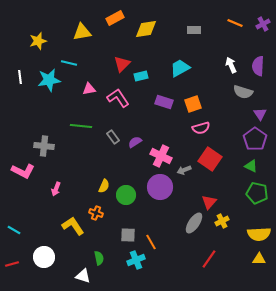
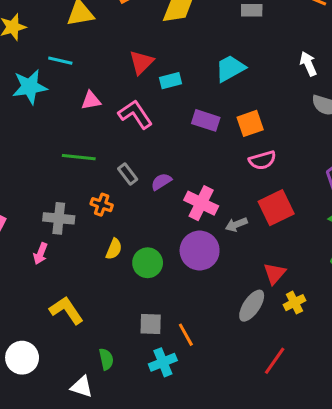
gray cross: (44, 146) -> (59, 218), moved
red square: (210, 159) -> (276, 208), turned 30
orange cross: (96, 213) -> (102, 205), moved

